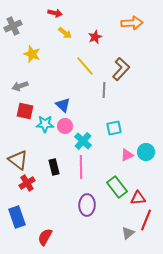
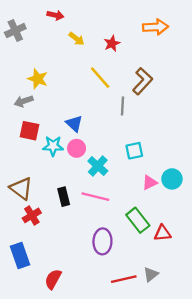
red arrow: (55, 13) -> (55, 15), moved
yellow star: (32, 54) -> (38, 79), moved
pink line: (81, 167) -> (95, 197), turned -75
red line: (146, 220) -> (124, 279), moved, turned 55

